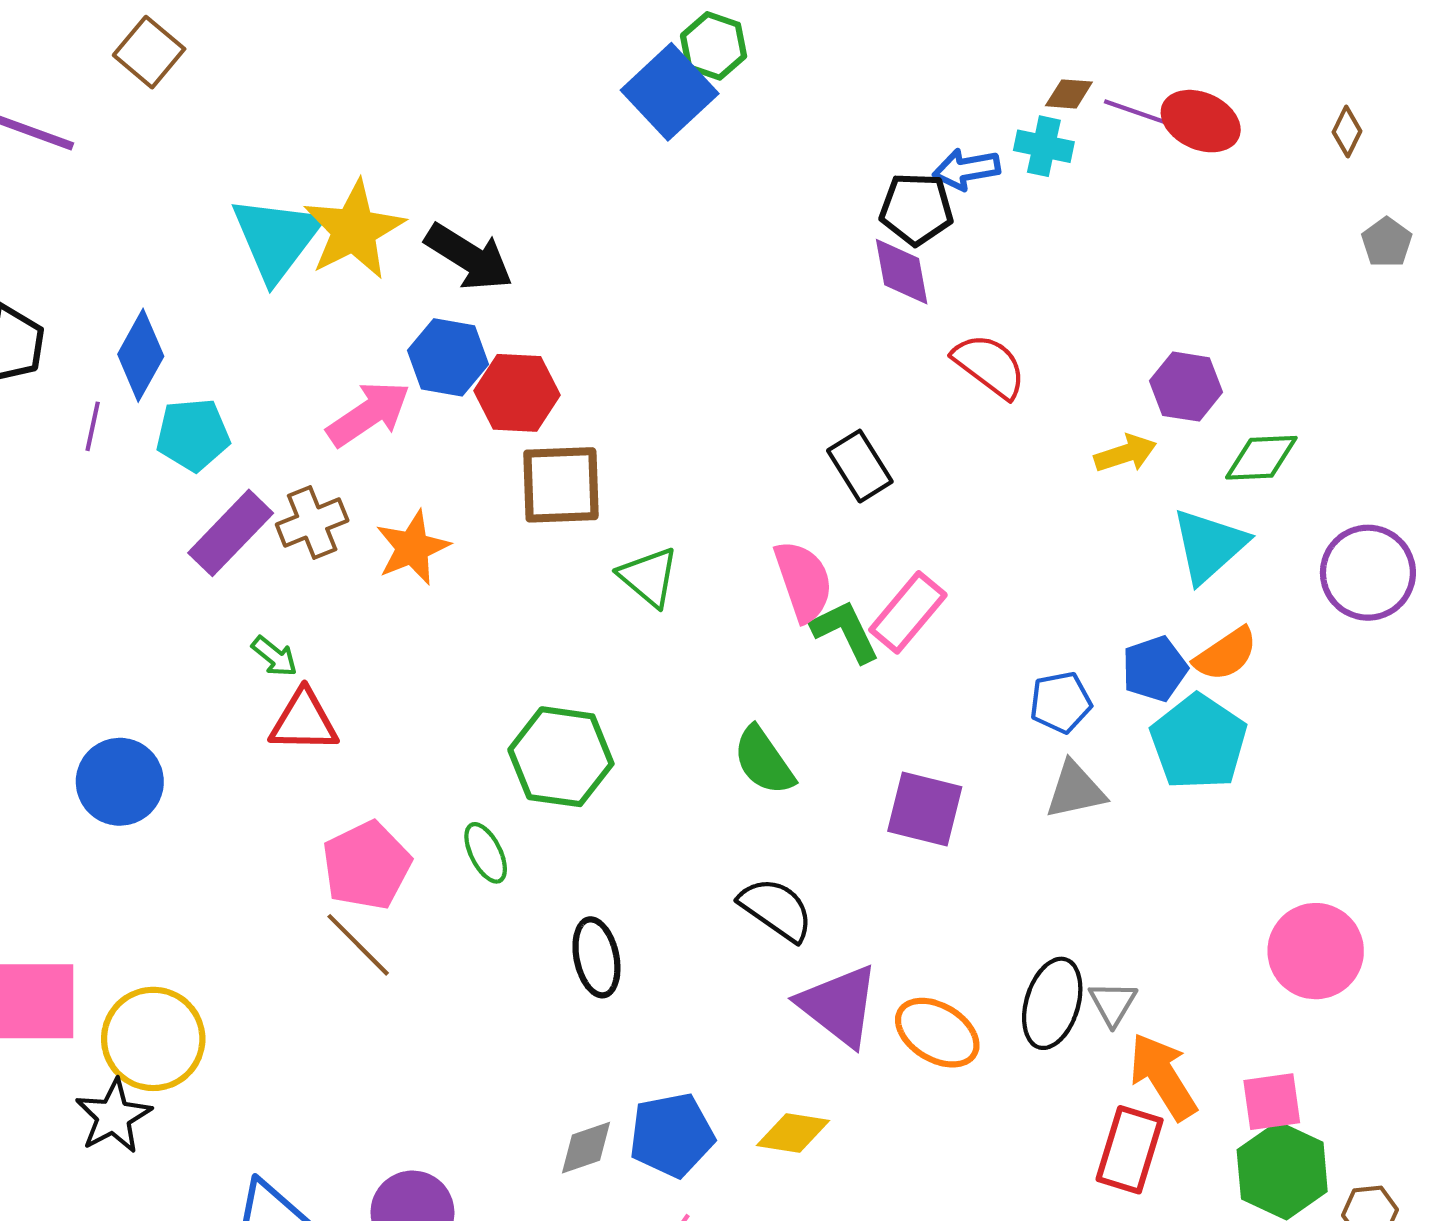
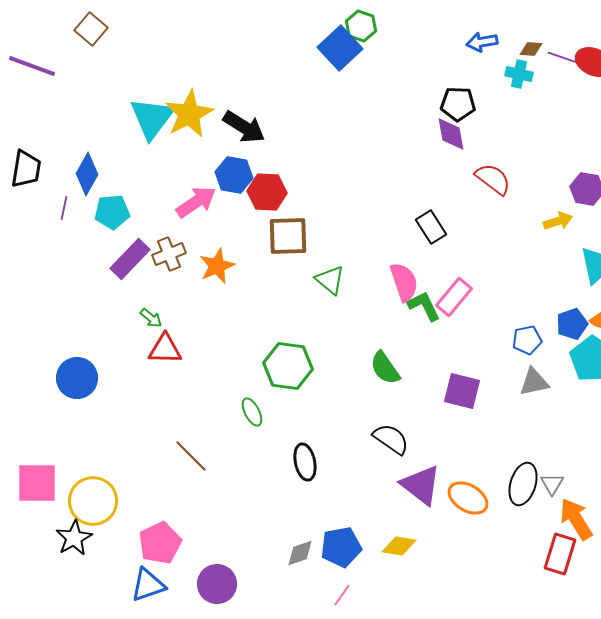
blue arrow: (967, 169) -> (482, 42), moved
pink pentagon: (366, 865) -> (160, 543), moved

